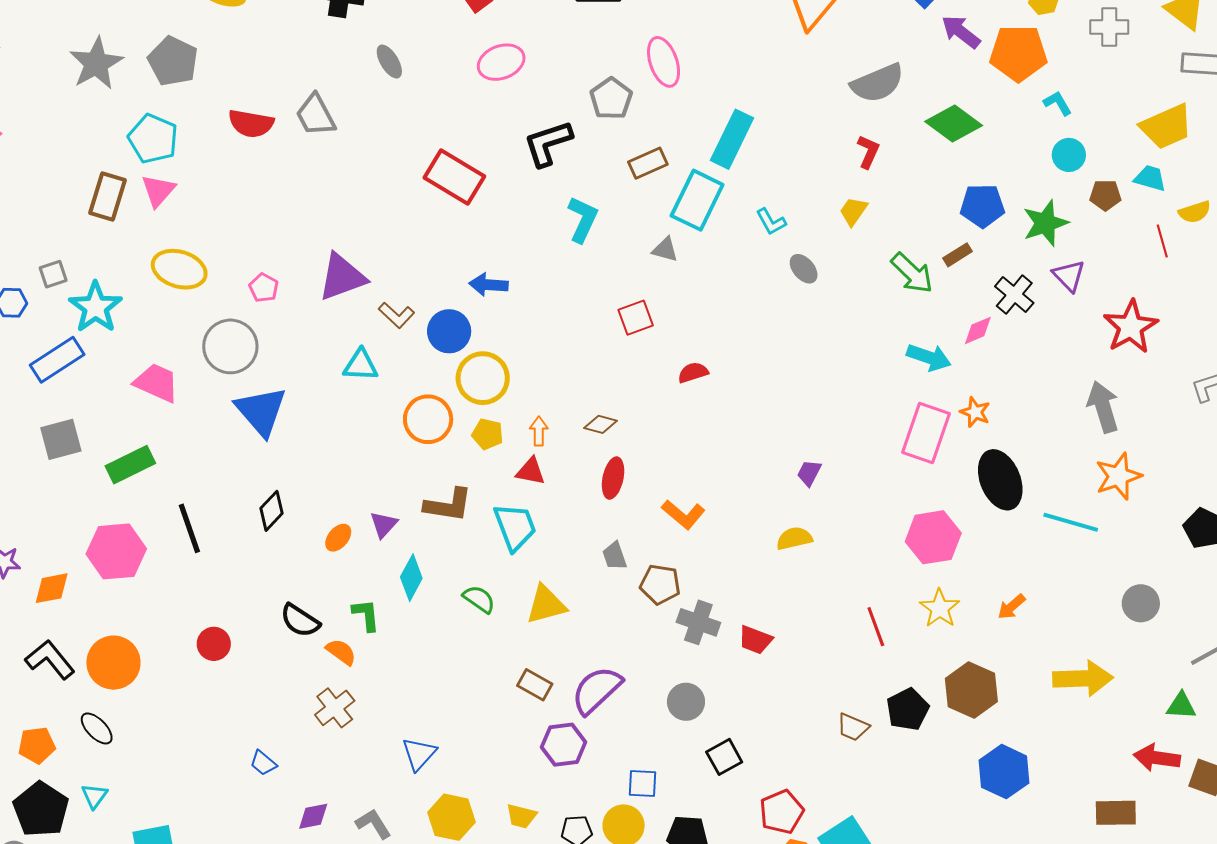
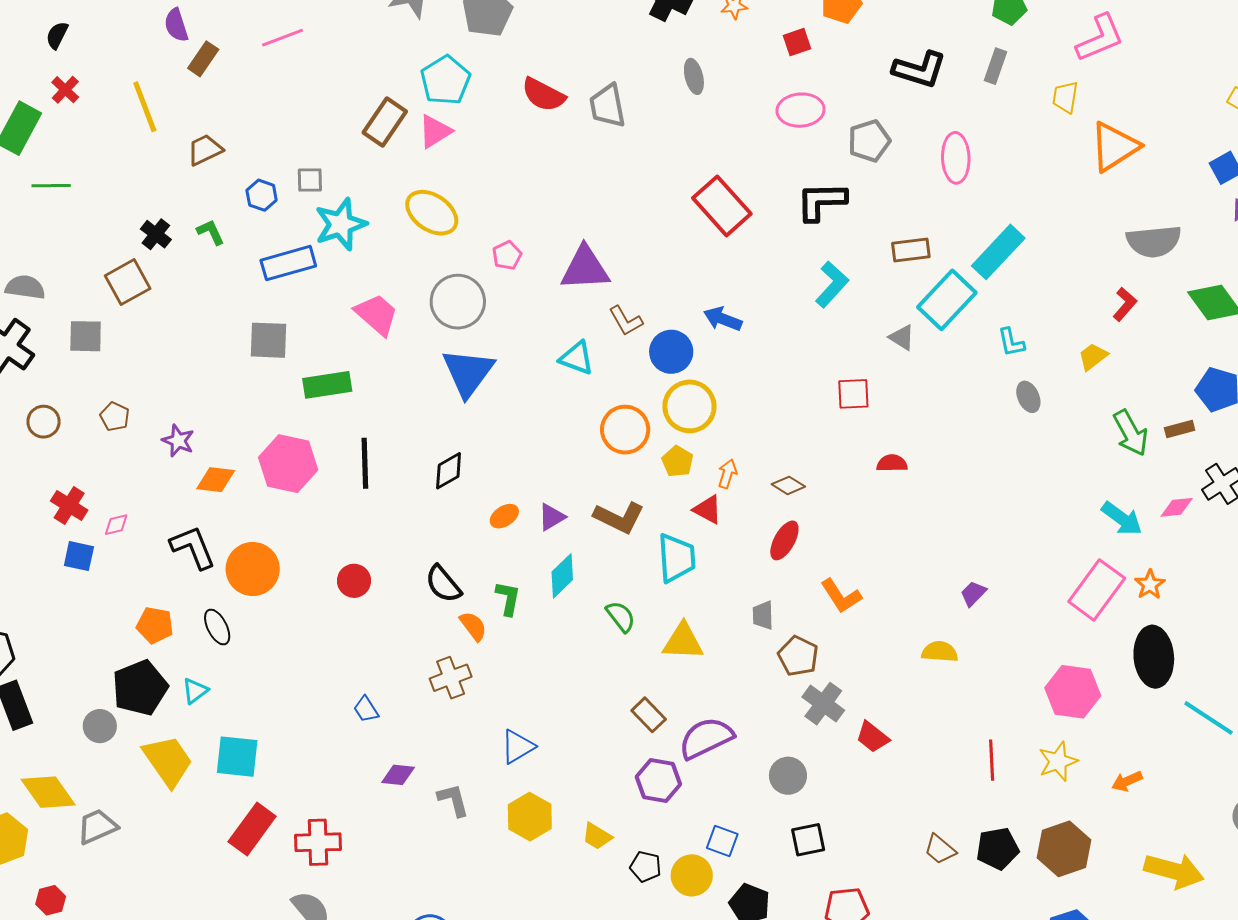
gray pentagon: (611, 99) -> (869, 141), moved

